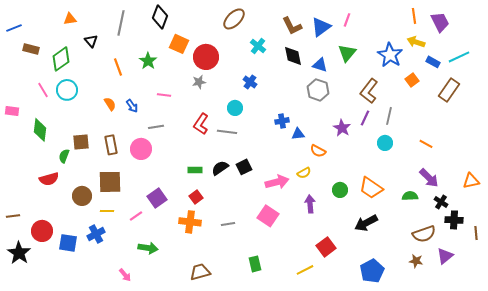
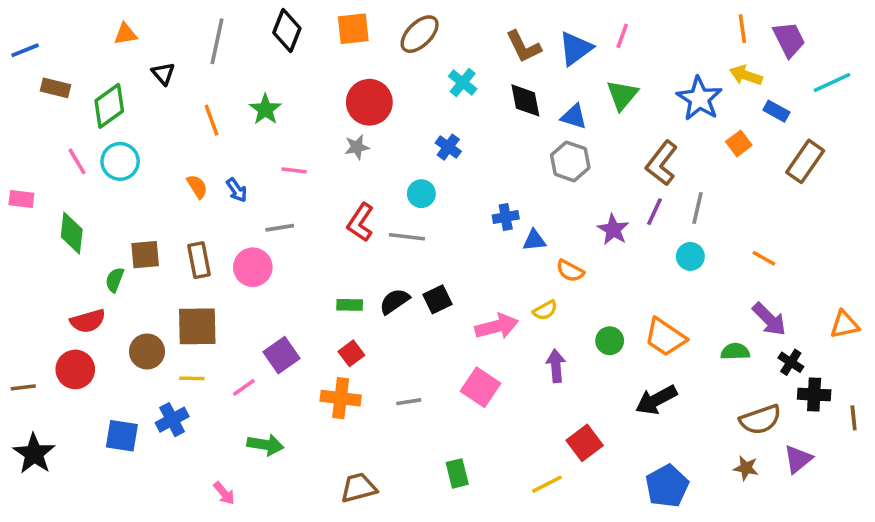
orange square: (179, 44) -> (353, 29), moved, turned -30
cyan line: (459, 57) -> (832, 82), moved
red circle: (42, 231) -> (75, 369), moved

